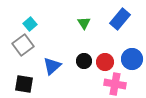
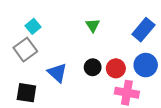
blue rectangle: (120, 19) -> (143, 30), moved
blue triangle: (52, 66) -> (57, 73), turned -36

